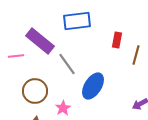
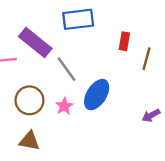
pink star: (63, 108) -> (64, 106), moved

